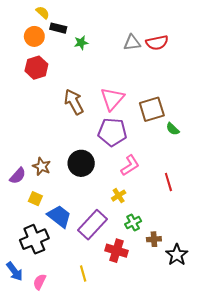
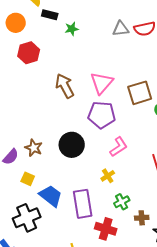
orange circle: (34, 36) -> (16, 23), moved
purple rectangle: (93, 225) -> (83, 204), turned -52

